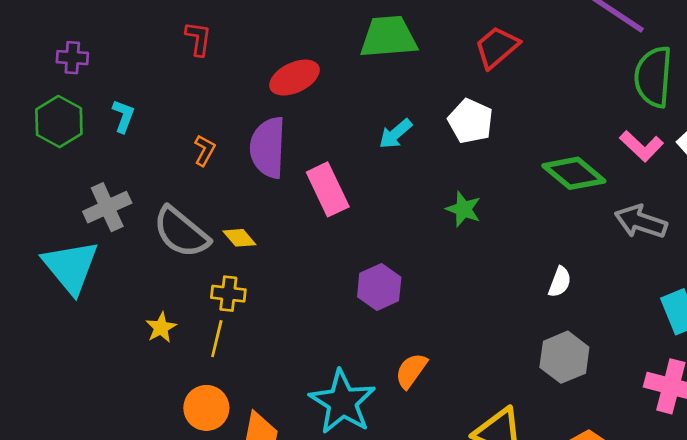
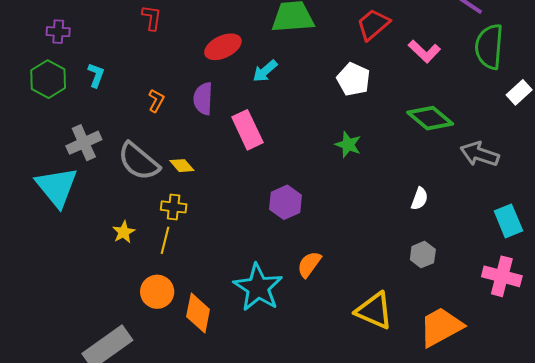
cyan arrow: (395, 134) -> (265, 71), moved
pink L-shape: (642, 146) -> (424, 51), moved
purple semicircle: (268, 148) -> (203, 99), size x0.7
gray hexagon: (564, 357) -> (423, 255), size x0.7

